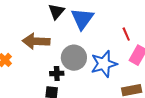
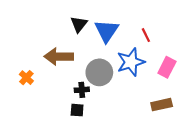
red line: (126, 34) -> (146, 35), moved
blue star: (104, 64) -> (131, 62), moved

